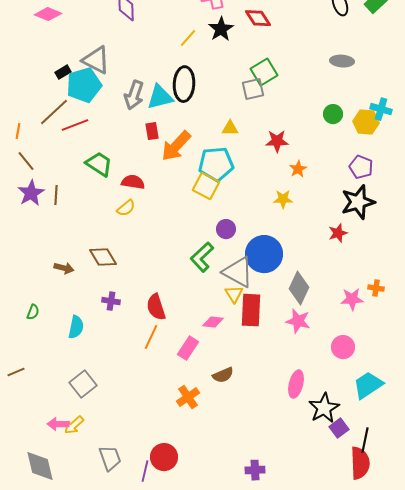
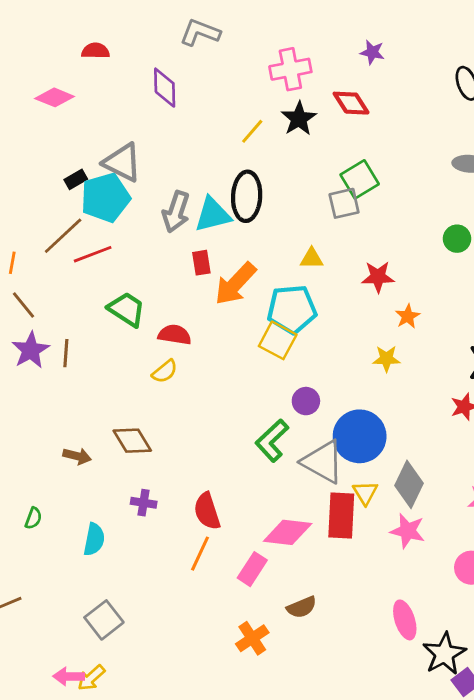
yellow triangle: (234, 294) -> (365, 493), moved
pink diamond: (213, 322) -> (288, 532), size x1.6
pink ellipse: (296, 384) -> (405, 620), turned -32

